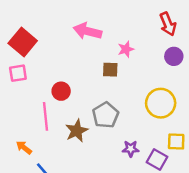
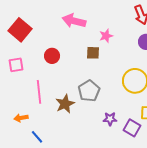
pink square: (18, 73) -> (16, 65), moved
red circle: (61, 91) -> (52, 56), moved
orange arrow: (24, 148) -> (21, 118), turned -48

